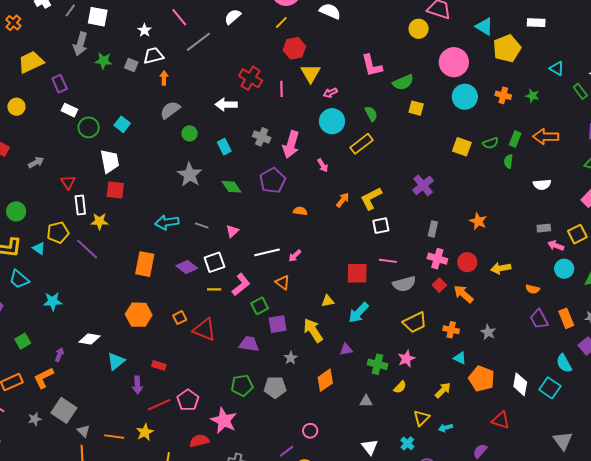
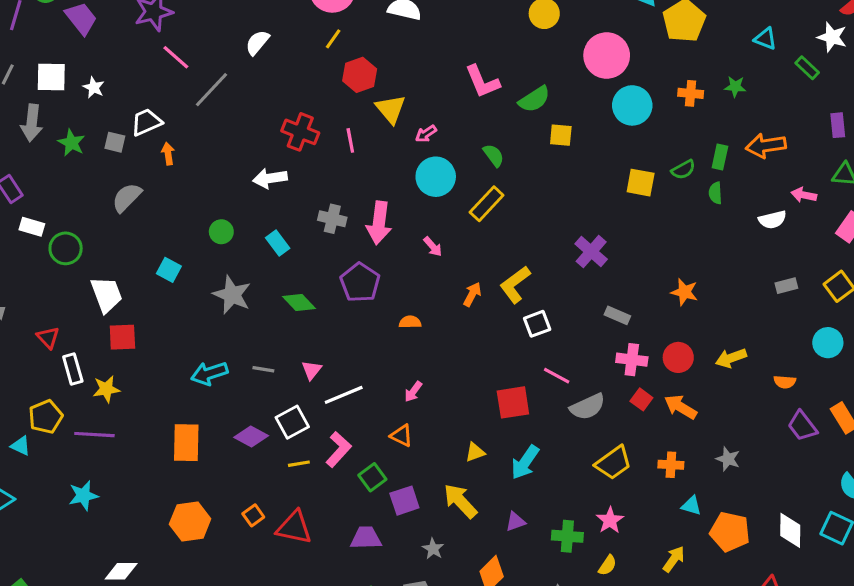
white star: (144, 30) -> (94, 87), moved
green star: (104, 61) -> (71, 143), turned 30
gray semicircle: (170, 110) -> (127, 197), moved
cyan square: (122, 124) -> (169, 270), moved
gray rectangle: (433, 229) -> (617, 315), turned -70
pink arrow: (556, 246) -> (804, 195), moved
purple line: (87, 249) -> (94, 435), turned -30
white line: (267, 252) -> (344, 395), moved
pink line: (388, 261) -> (557, 376), turned 30
cyan star: (53, 301) -> (83, 496), moved

